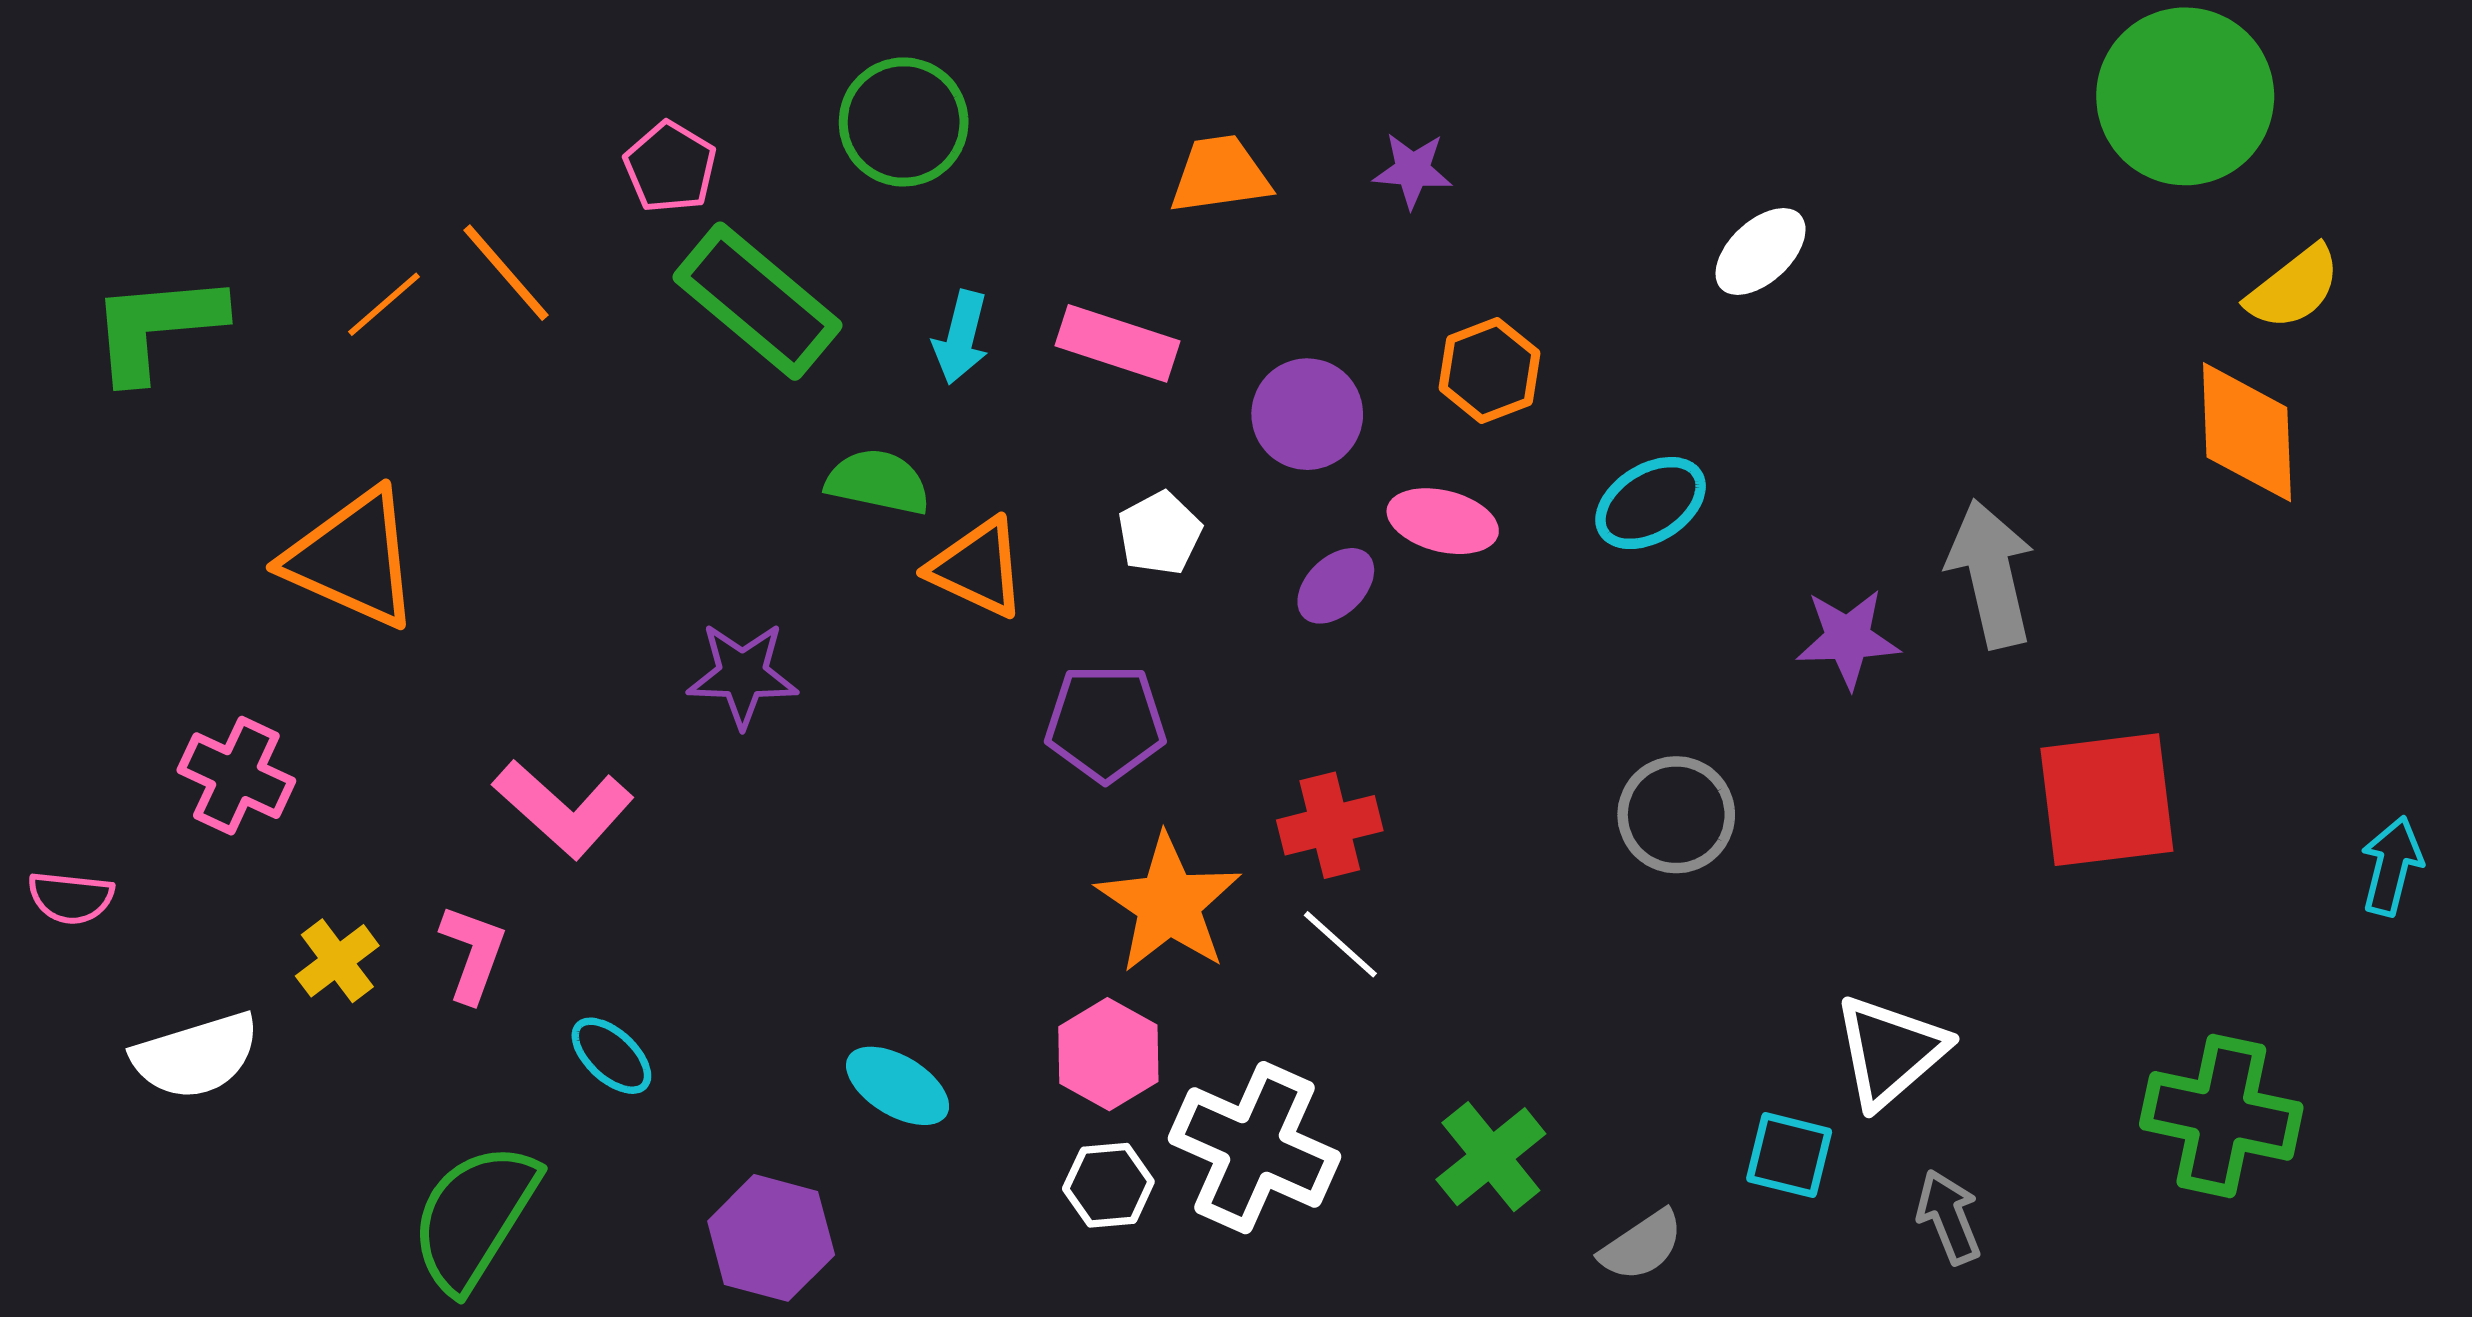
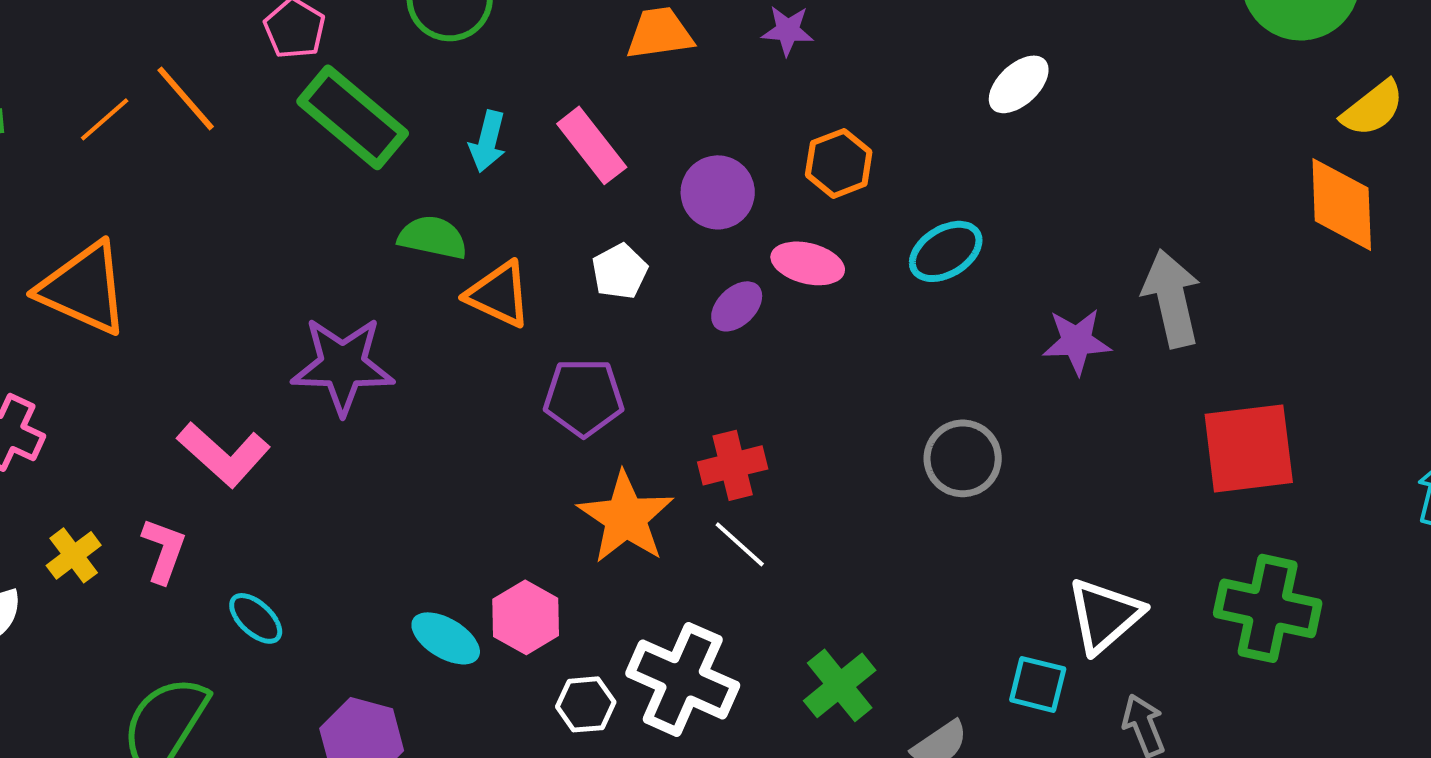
pink rectangle: (1117, 343) -> (592, 145), turned 34
purple star: (742, 675) -> (343, 365), size x1.4
pink hexagon: (1108, 1054) -> (526, 617), moved
green cross: (2221, 1116) -> (1268, 608), moved

